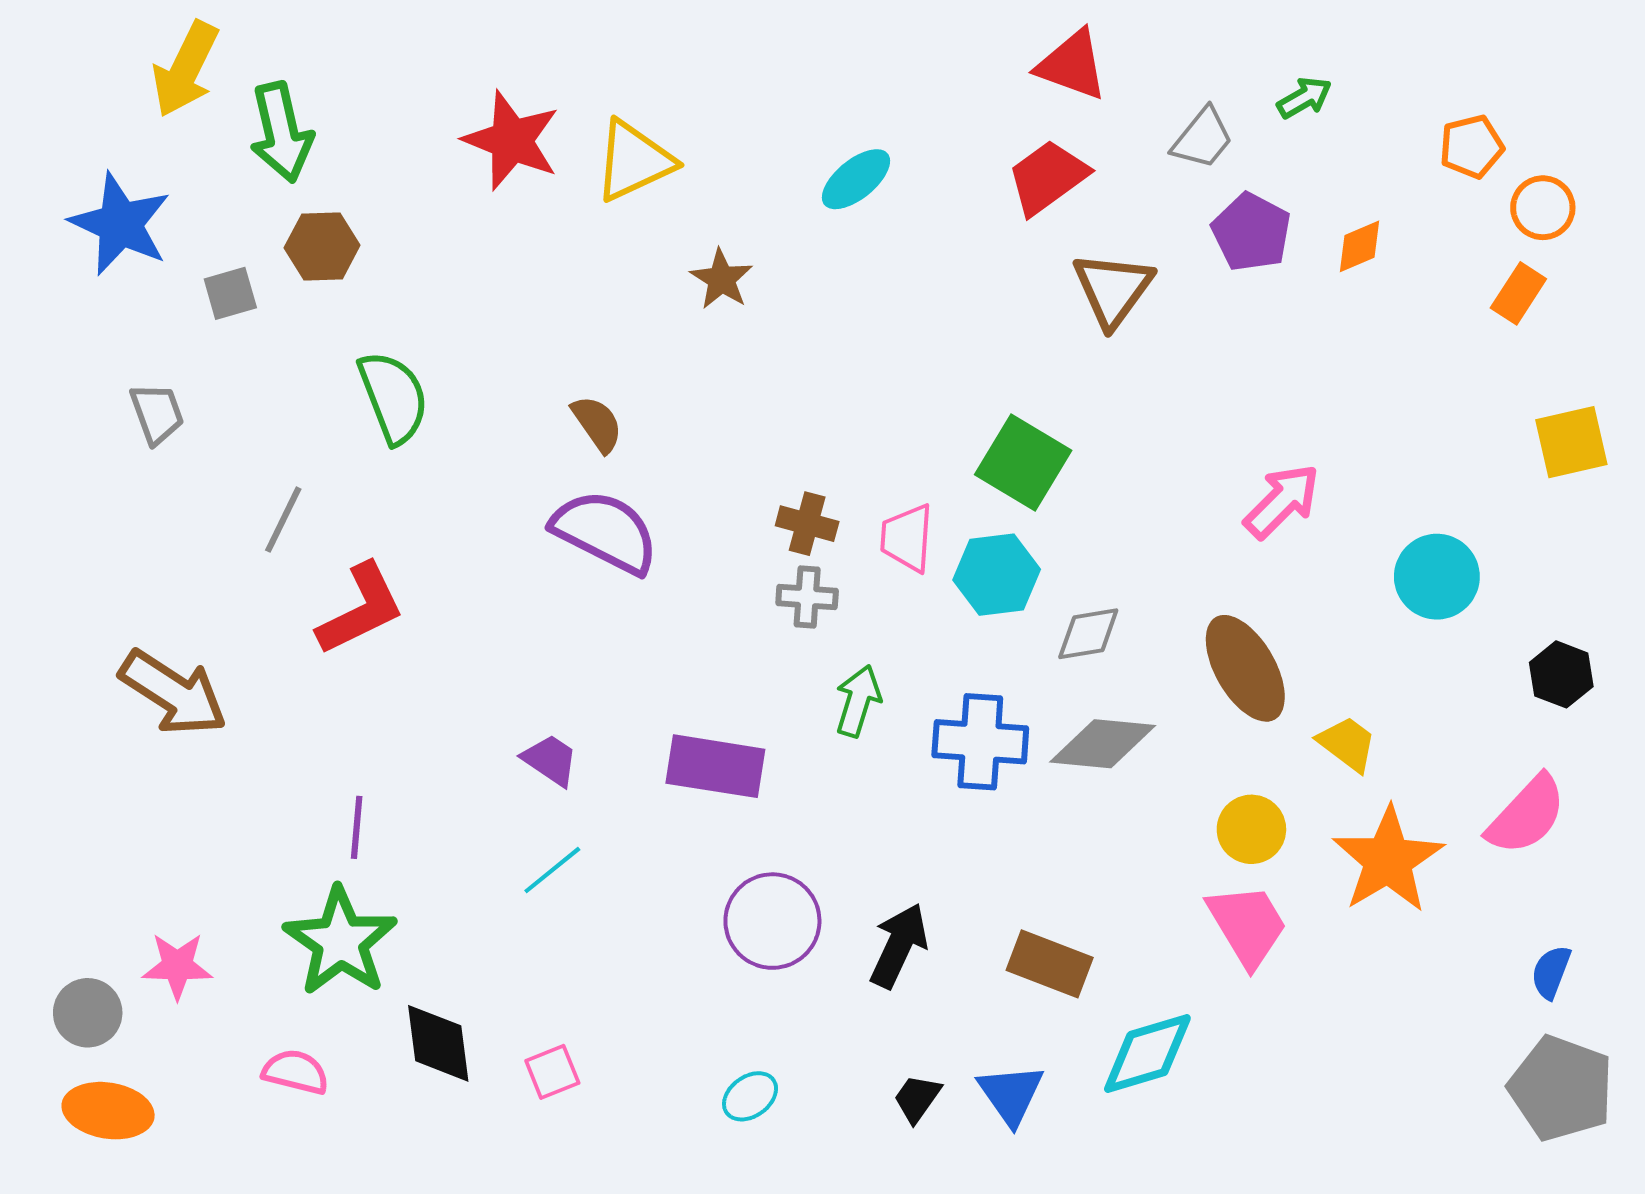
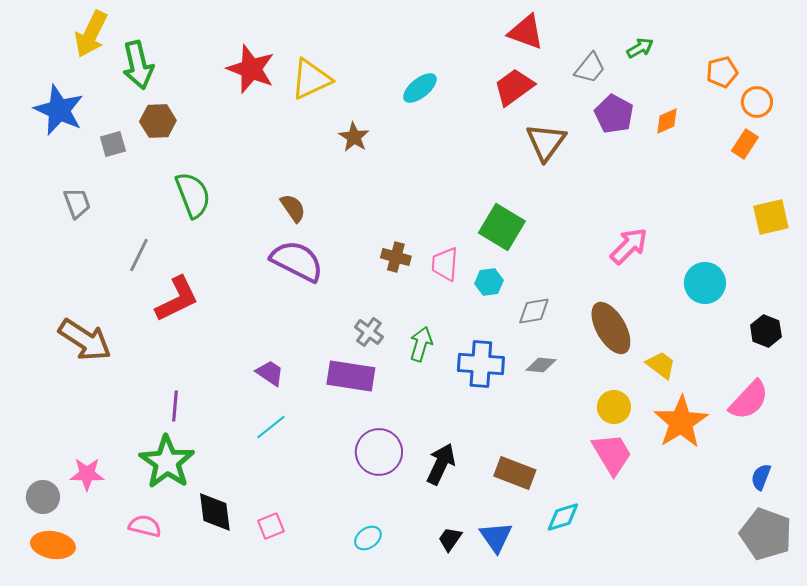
cyan hexagon: (997, 575) -> (489, 282), size x0.7
gray cross: (807, 597) -> (369, 332), moved, turned 32
gray diamond: (1103, 744) -> (541, 365), size x0.6
cyan diamond: (1147, 1054) -> (563, 517), size x0.7

